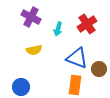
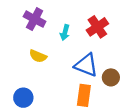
yellow semicircle: (34, 50) -> (38, 56), turned 35

